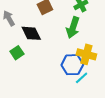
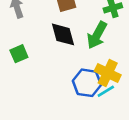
black diamond: (31, 33) -> (63, 34), moved
cyan line: (82, 78) -> (106, 91), moved

